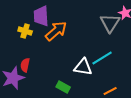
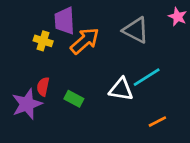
gray triangle: (110, 23) -> (136, 30), moved, turned -35
green rectangle: (63, 87) -> (74, 99), moved

